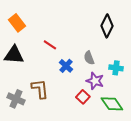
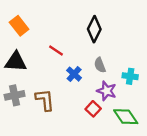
black diamond: (107, 26) -> (94, 29), moved
gray cross: (16, 99) -> (15, 95), moved, turned -36

